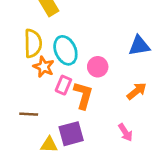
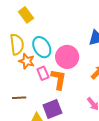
pink circle: (98, 67) -> (67, 57), size x1.5
pink rectangle: (63, 85) -> (43, 73), turned -40

